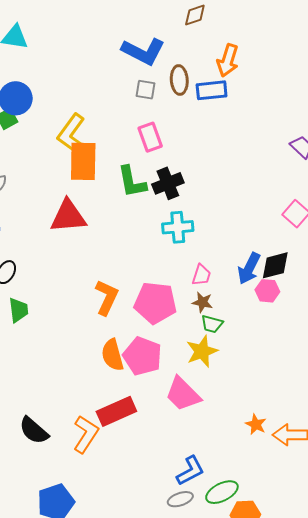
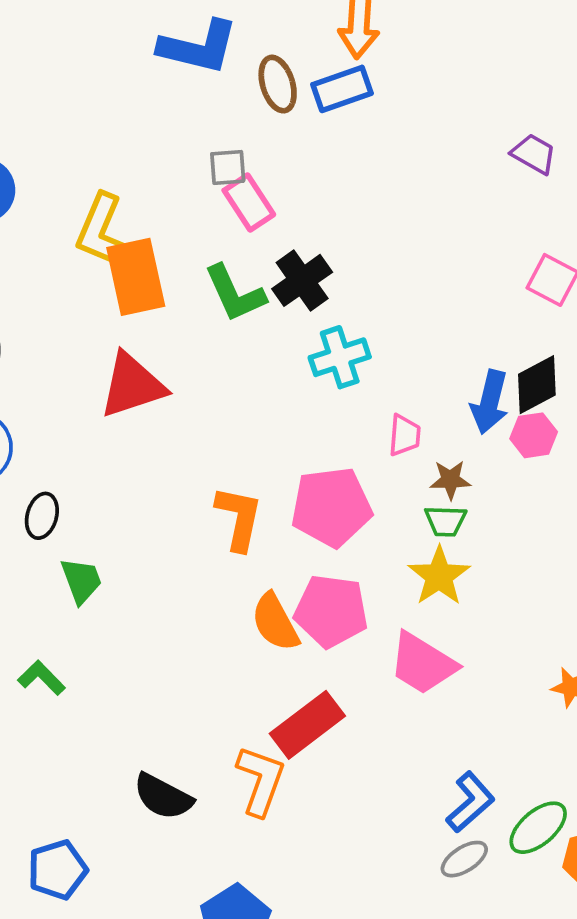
gray square: (145, 90) -> (228, 167), moved
brown star: (202, 302) -> (450, 480), moved

